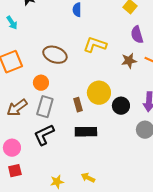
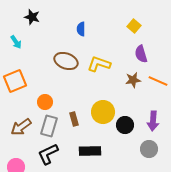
brown ellipse: (55, 55) -> (66, 61), moved
brown rectangle: (78, 105) -> (74, 119), moved

